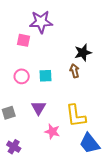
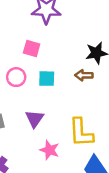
pink square: (24, 40) -> (32, 49), moved
brown arrow: (74, 71) -> (84, 75), turned -80

